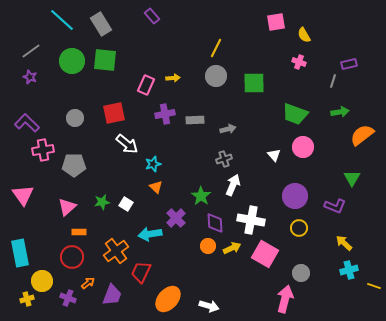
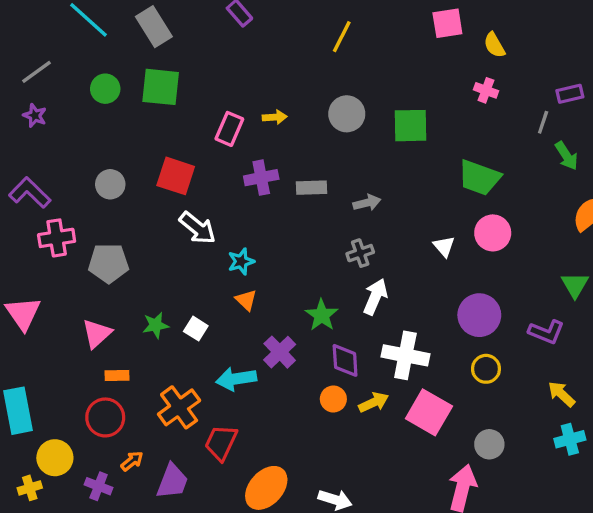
yellow line: (216, 48) -> (342, 37), moved
green circle: (72, 61) -> (105, 89), size x0.7
green arrow: (340, 112) -> (567, 156), moved, turned 66
red square: (114, 113) -> (176, 176), turned 30

